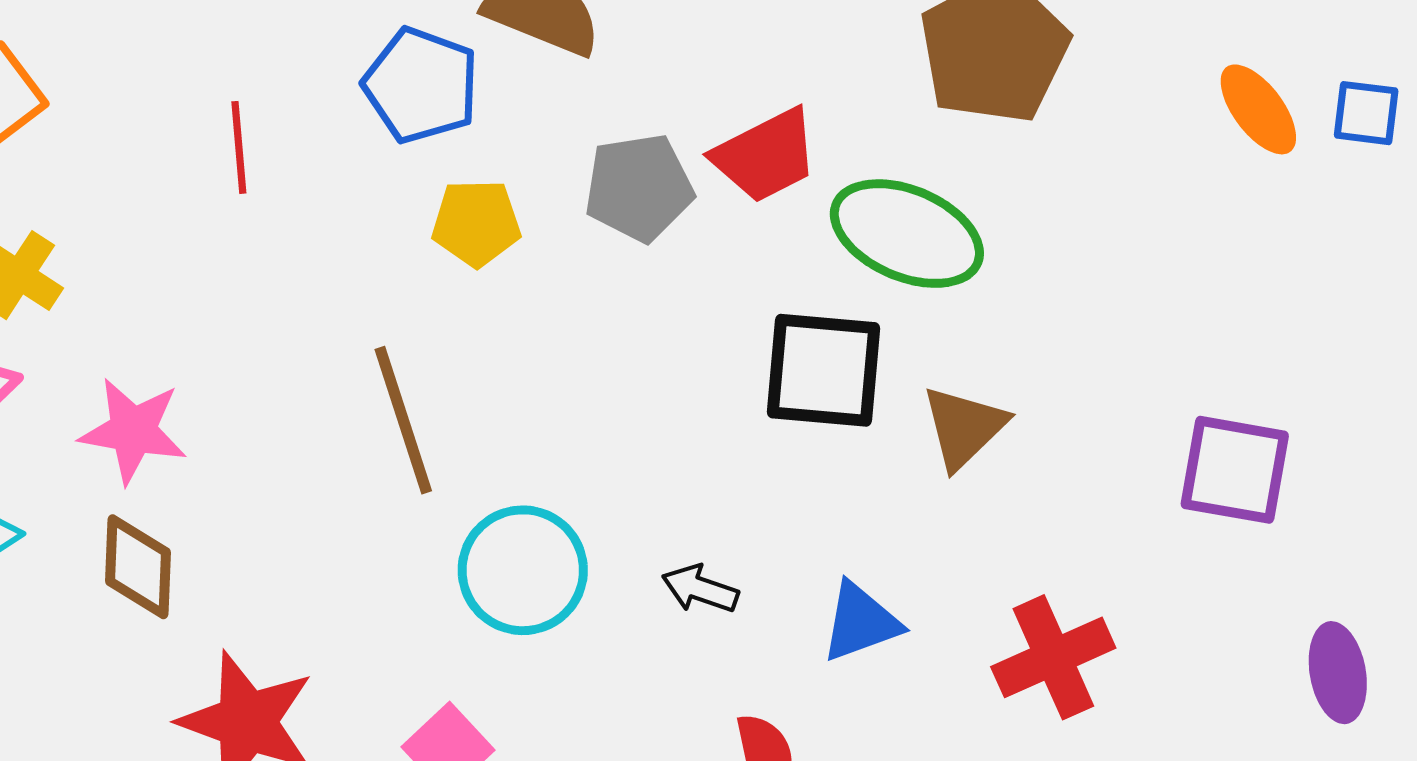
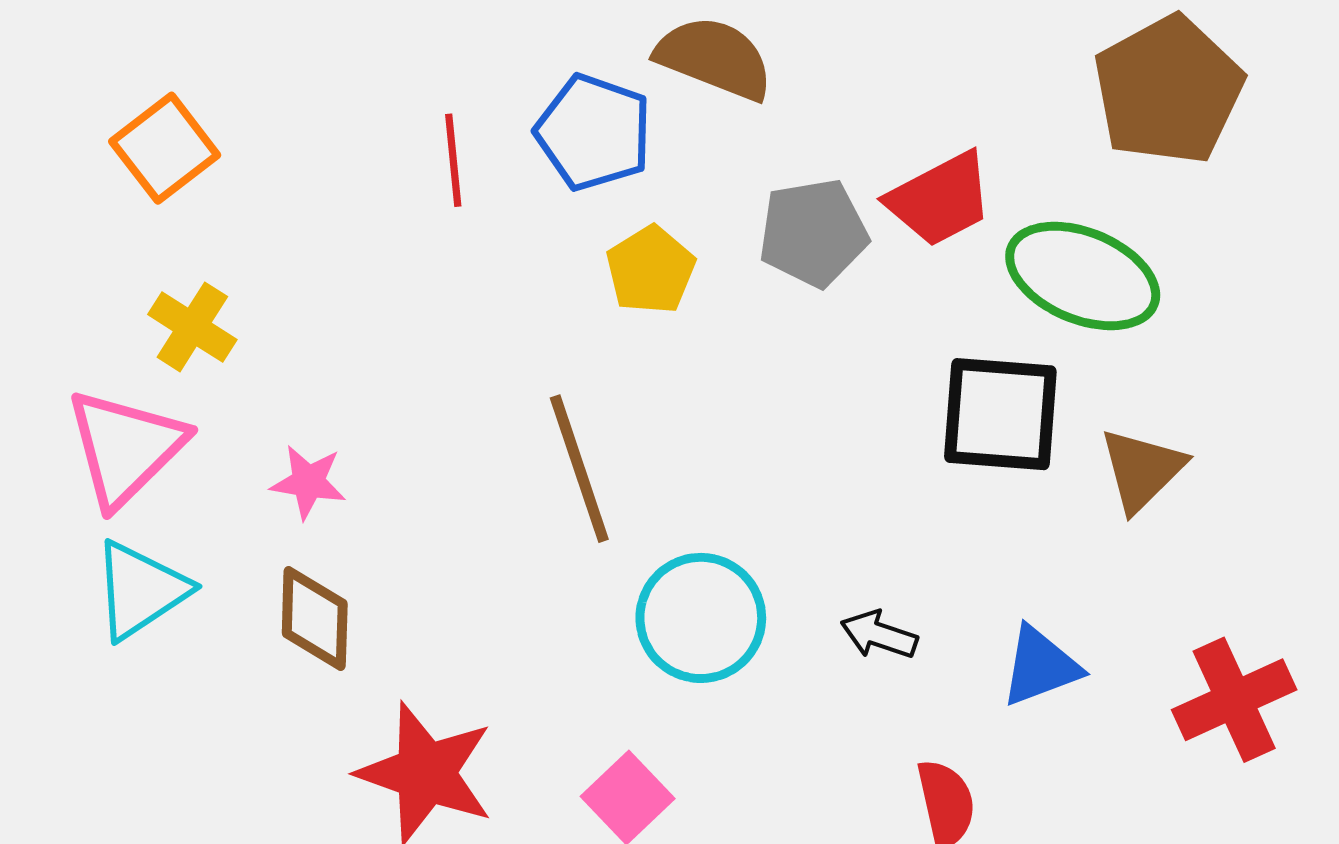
red line: (239, 147) -> (453, 160), moved
yellow pentagon: (476, 223) -> (651, 270), turned -30
pink star: (133, 431) -> (308, 482), size x0.7

